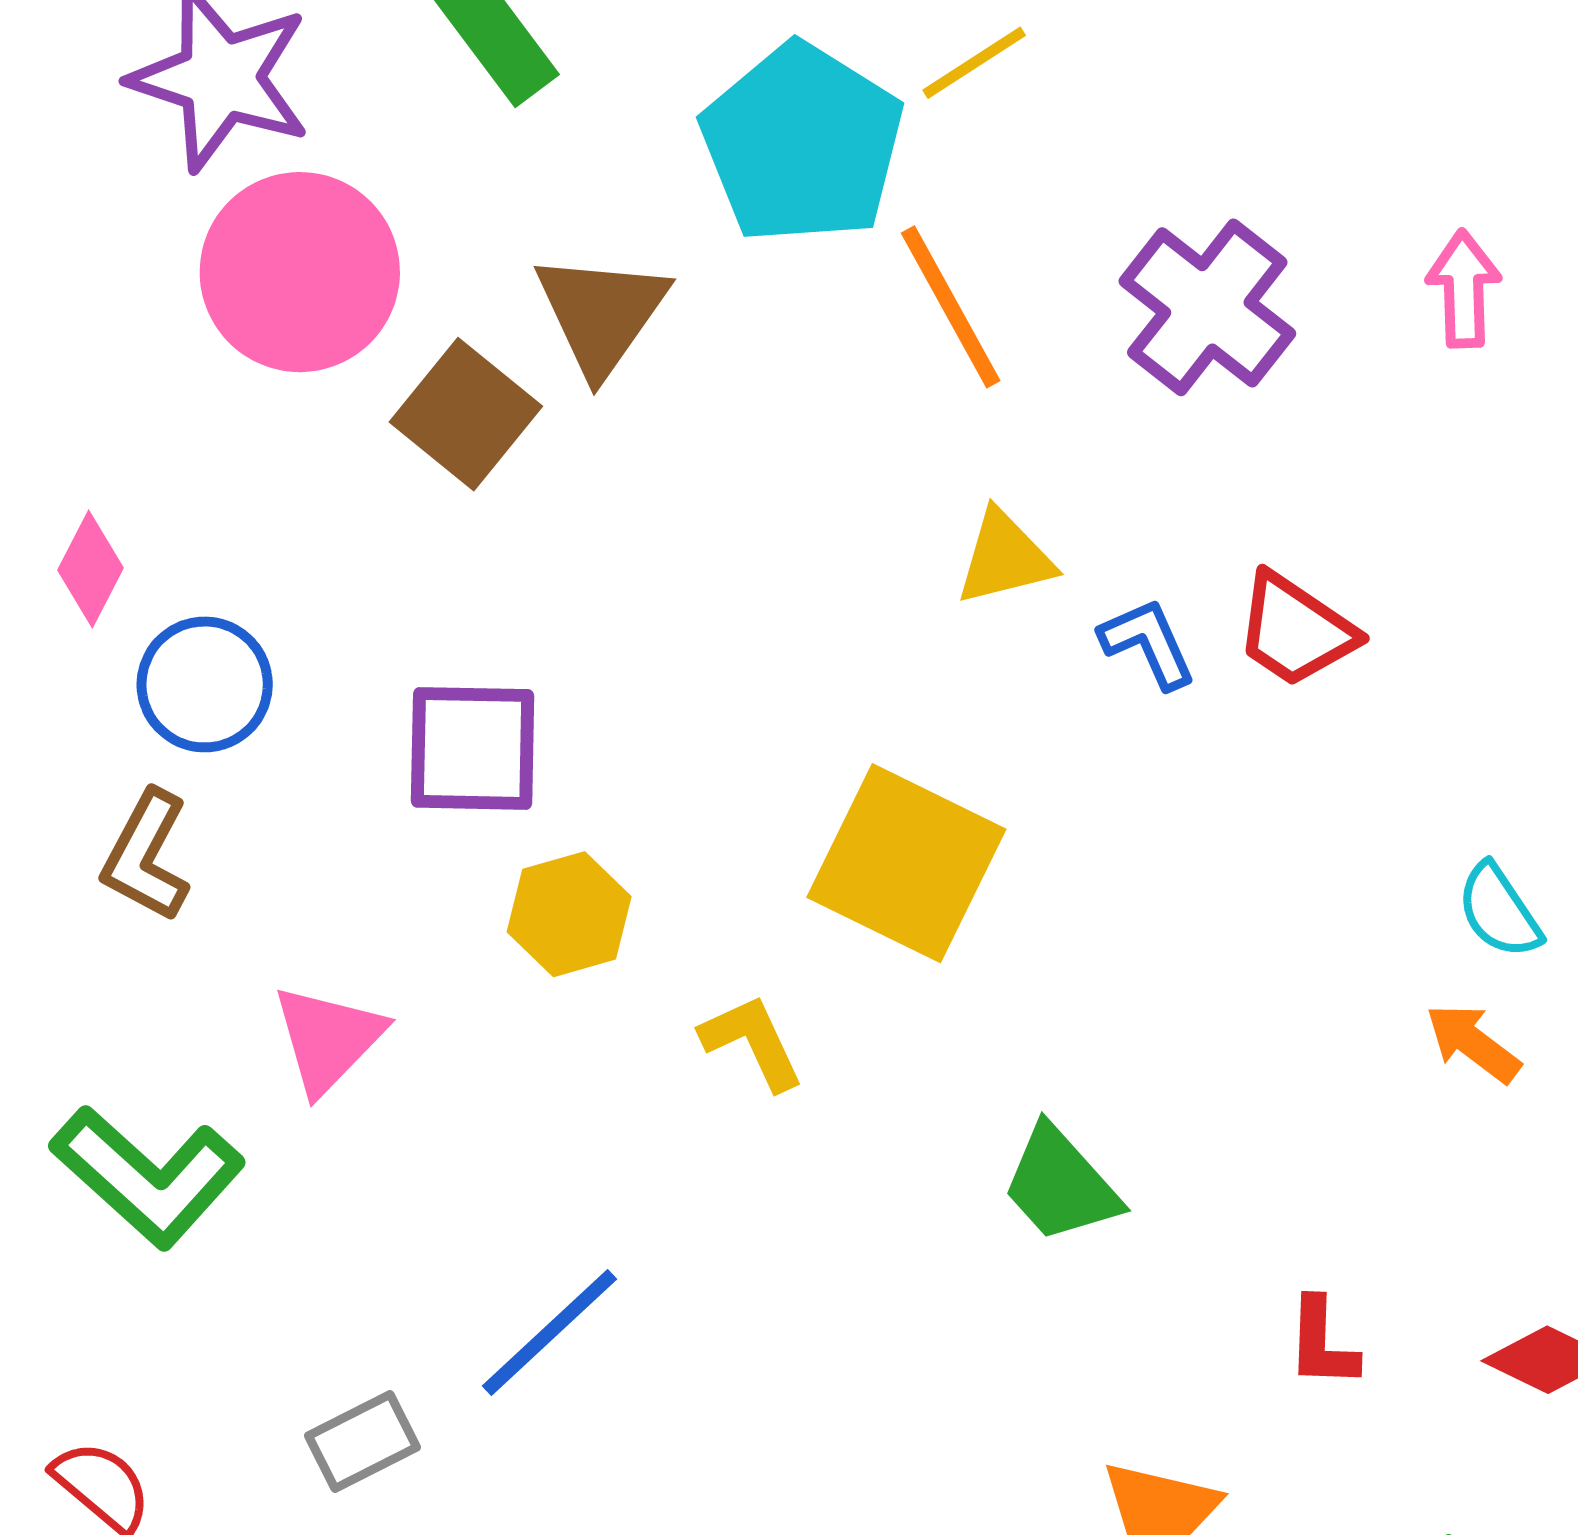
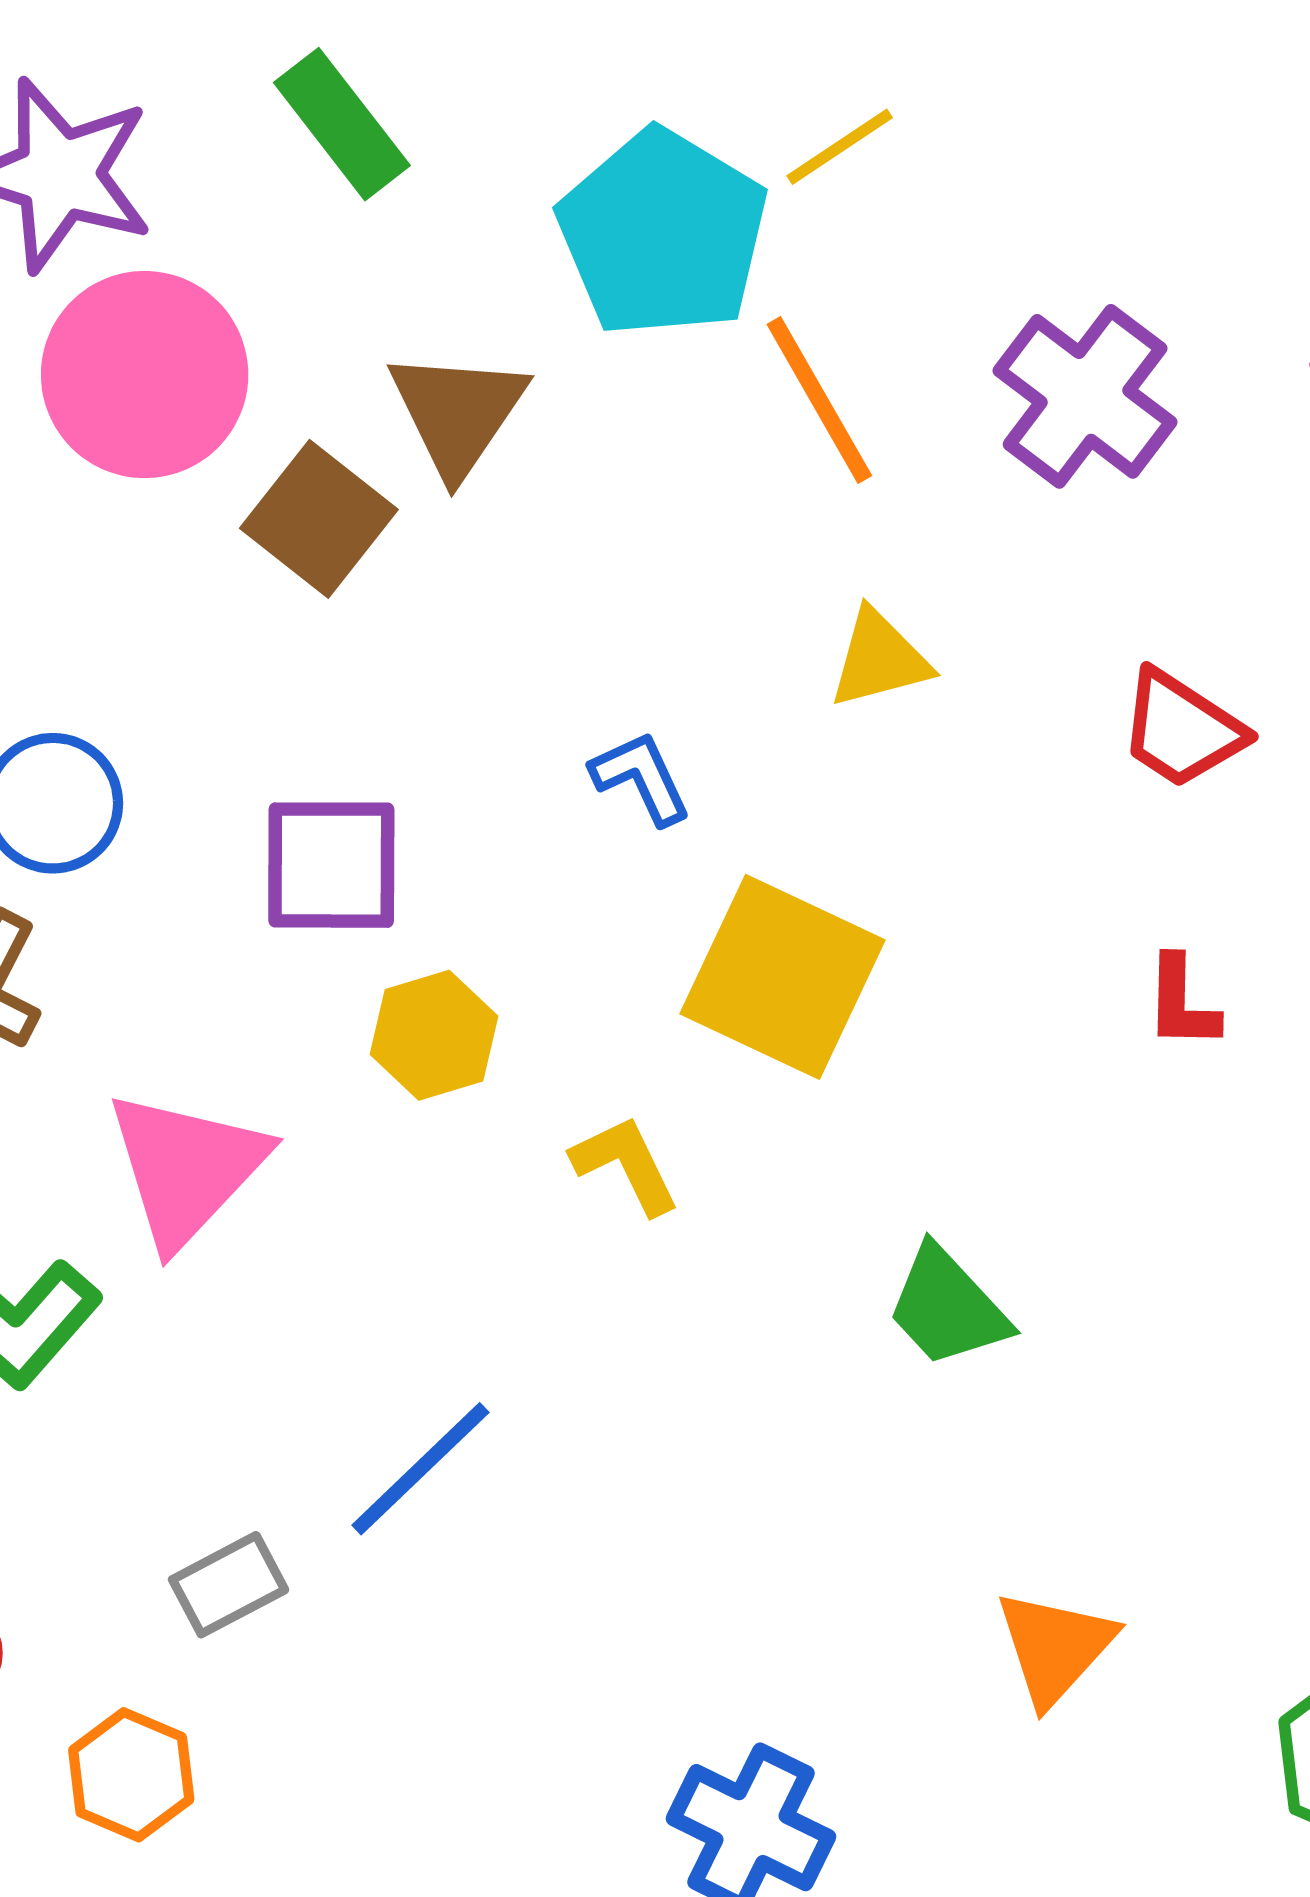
blue L-shape: (1148, 643) -> (641, 778), moved
pink triangle: (328, 1039) -> (186, 1168), size x1.4
red L-shape: (1322, 1343) -> (1182, 1003), moved

